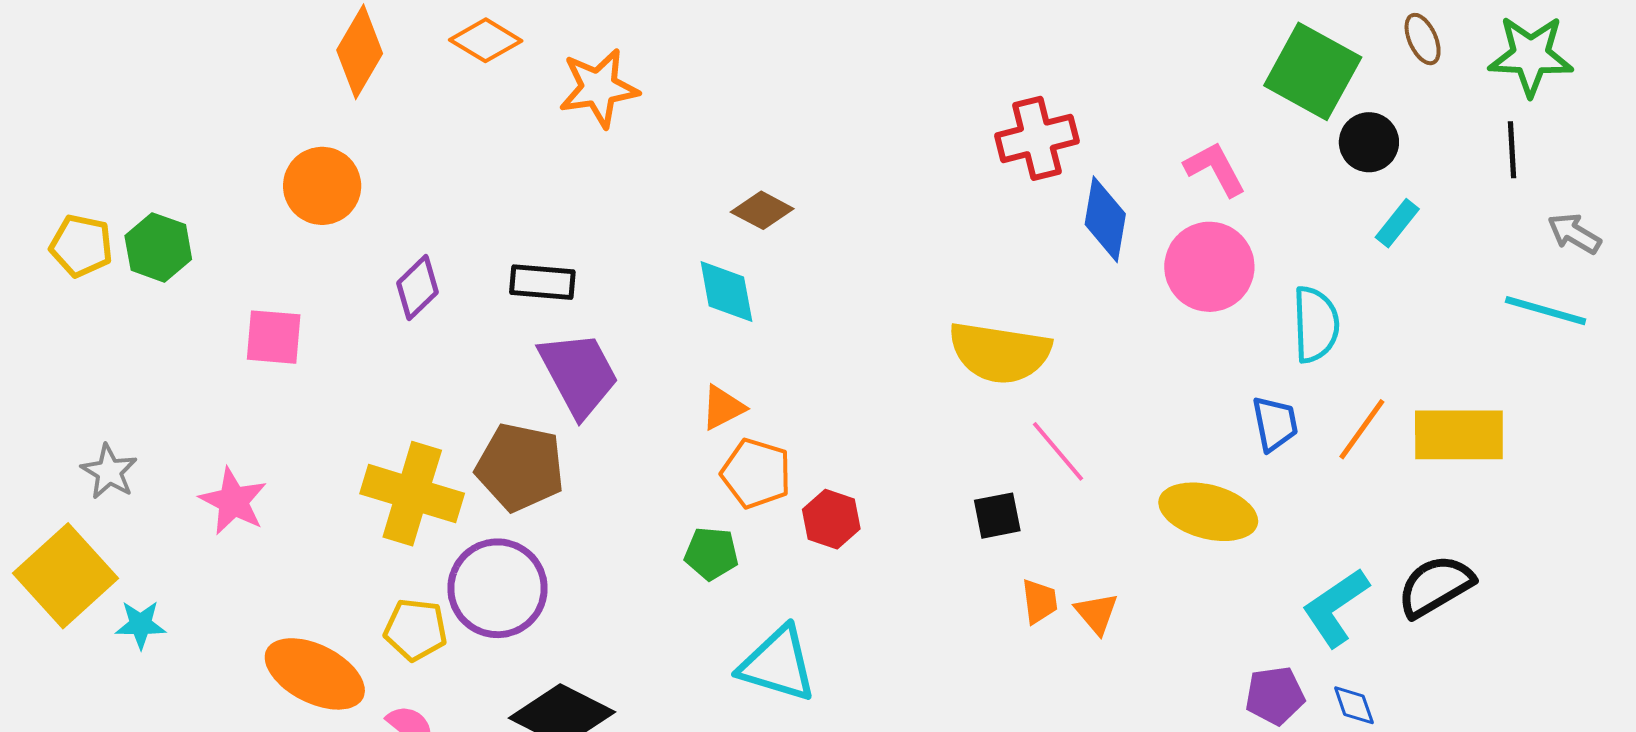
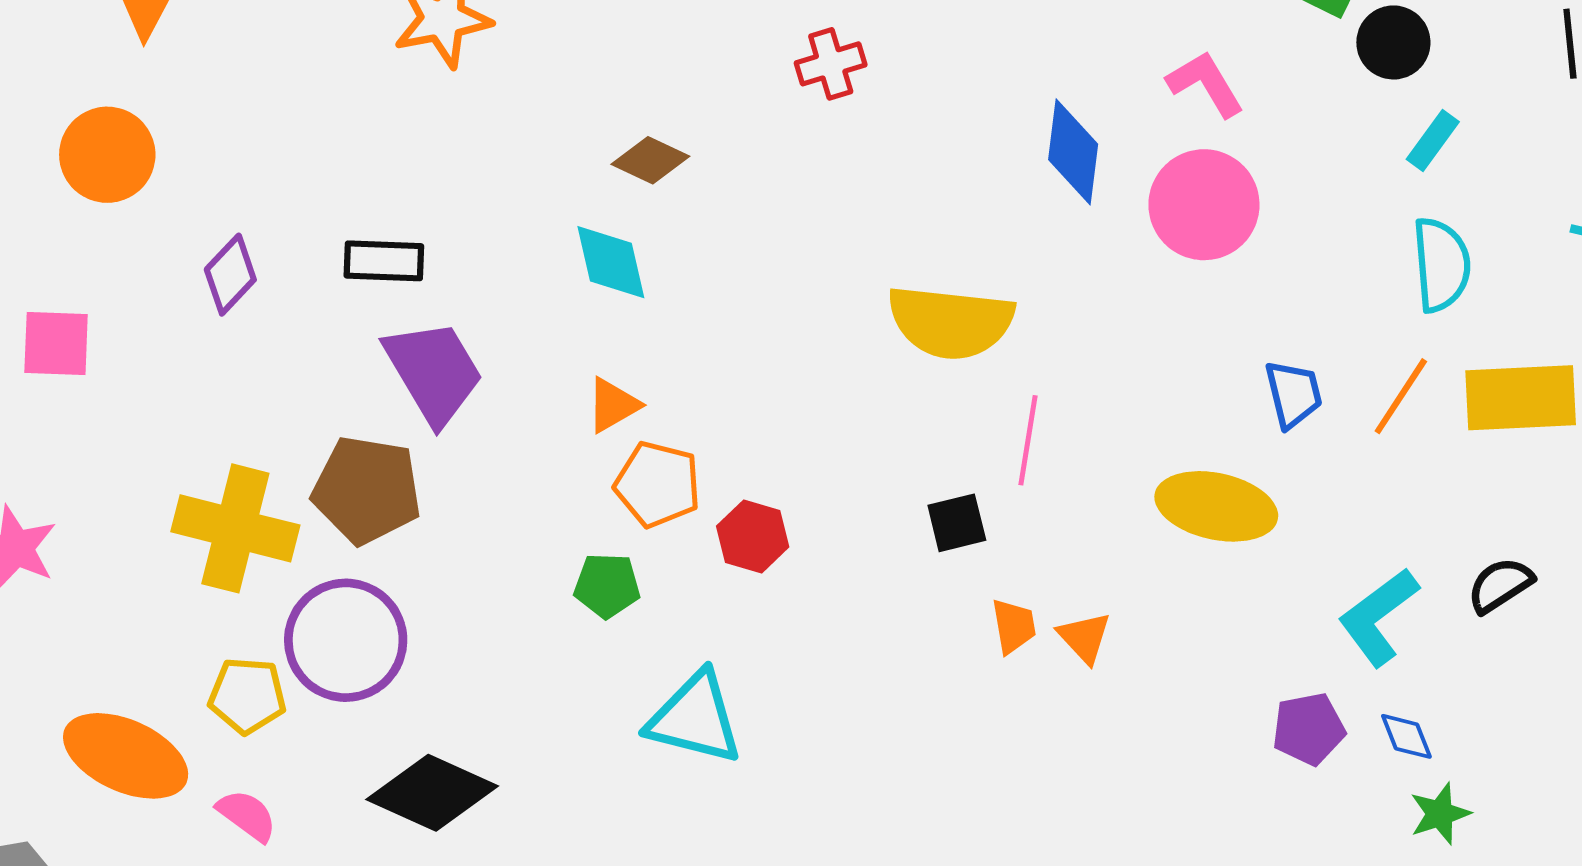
red cross: (1037, 138) -> (831, 64), moved, size x0.7
cyan semicircle: (1316, 324) -> (1441, 265), moved
pink line: (1058, 451) -> (1028, 440), turned 52
black semicircle: (1436, 586) -> (1500, 585), size x0.7

